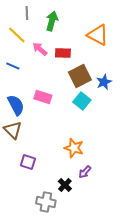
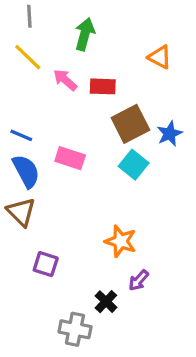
gray line: (27, 13) -> (29, 16), moved
orange triangle: (98, 35) -> (160, 57), size x0.7
blue line: (13, 66) -> (21, 135), moved

